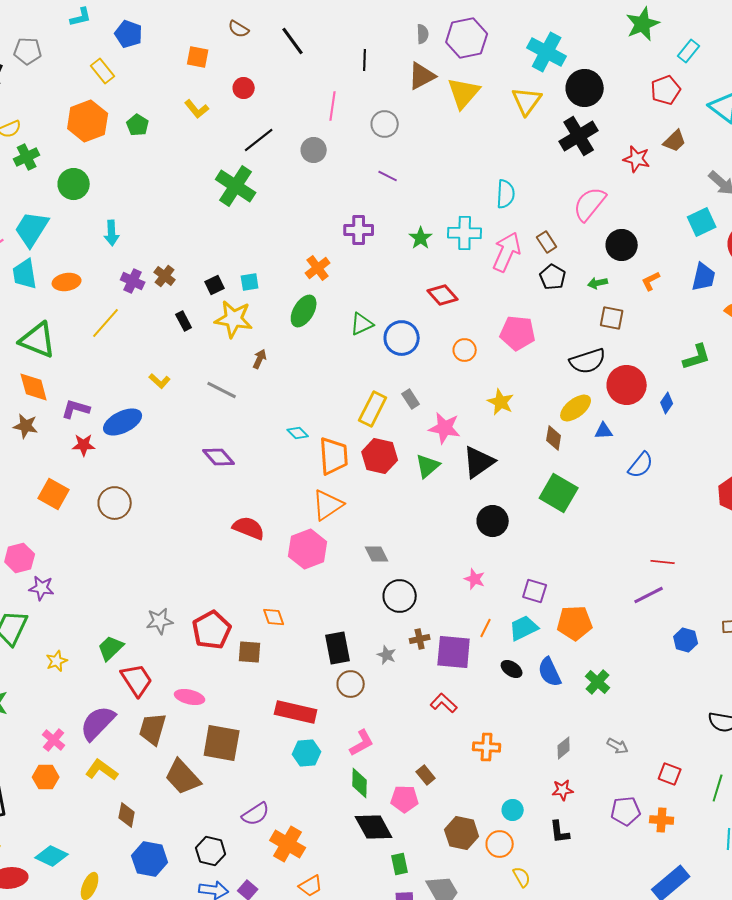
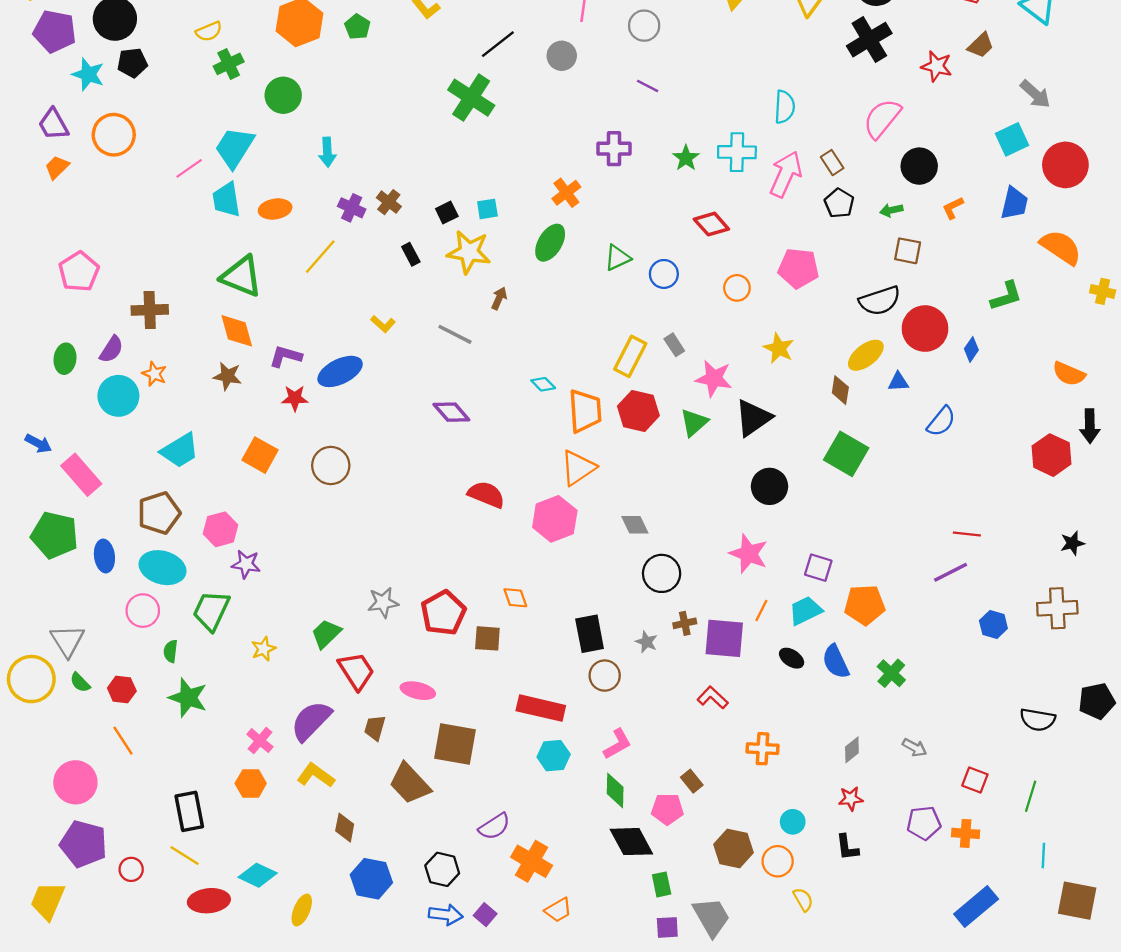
blue circle: (402, 338) -> (664, 274), size x0.7
pink star: (475, 579) -> (749, 554), size x1.6
brown trapezoid: (153, 729) -> (375, 728), size x0.7

